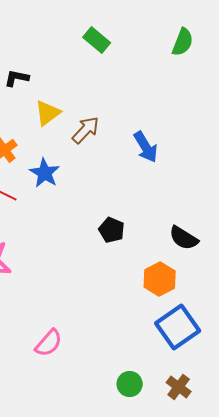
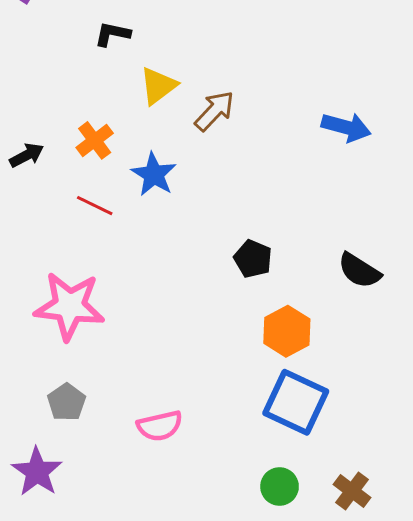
blue arrow: (146, 147) -> (346, 127), moved, turned -44
orange hexagon: (160, 279) -> (287, 331), moved
blue square: (178, 327) -> (296, 402), moved, turned -30
pink semicircle: (49, 343) -> (160, 426), turned 36

